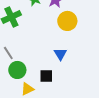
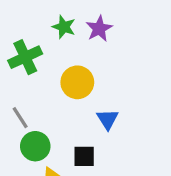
yellow circle: (67, 21) -> (77, 82), moved

